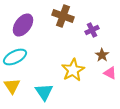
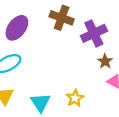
purple cross: (92, 30) -> (94, 33), size x1.6
yellow star: (73, 70) -> (75, 98), moved, size x0.7

